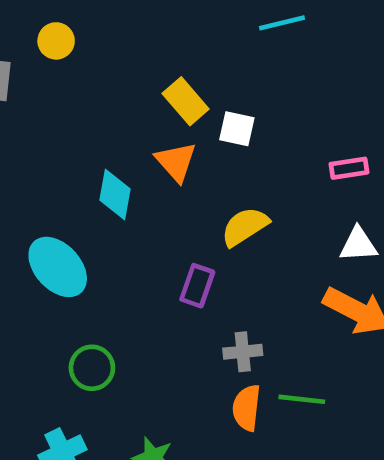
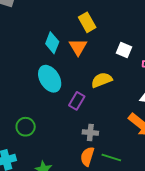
white square: (237, 129) -> (124, 50), moved
cyan diamond: (115, 195) -> (52, 43), moved
cyan ellipse: (58, 267) -> (50, 79), moved

